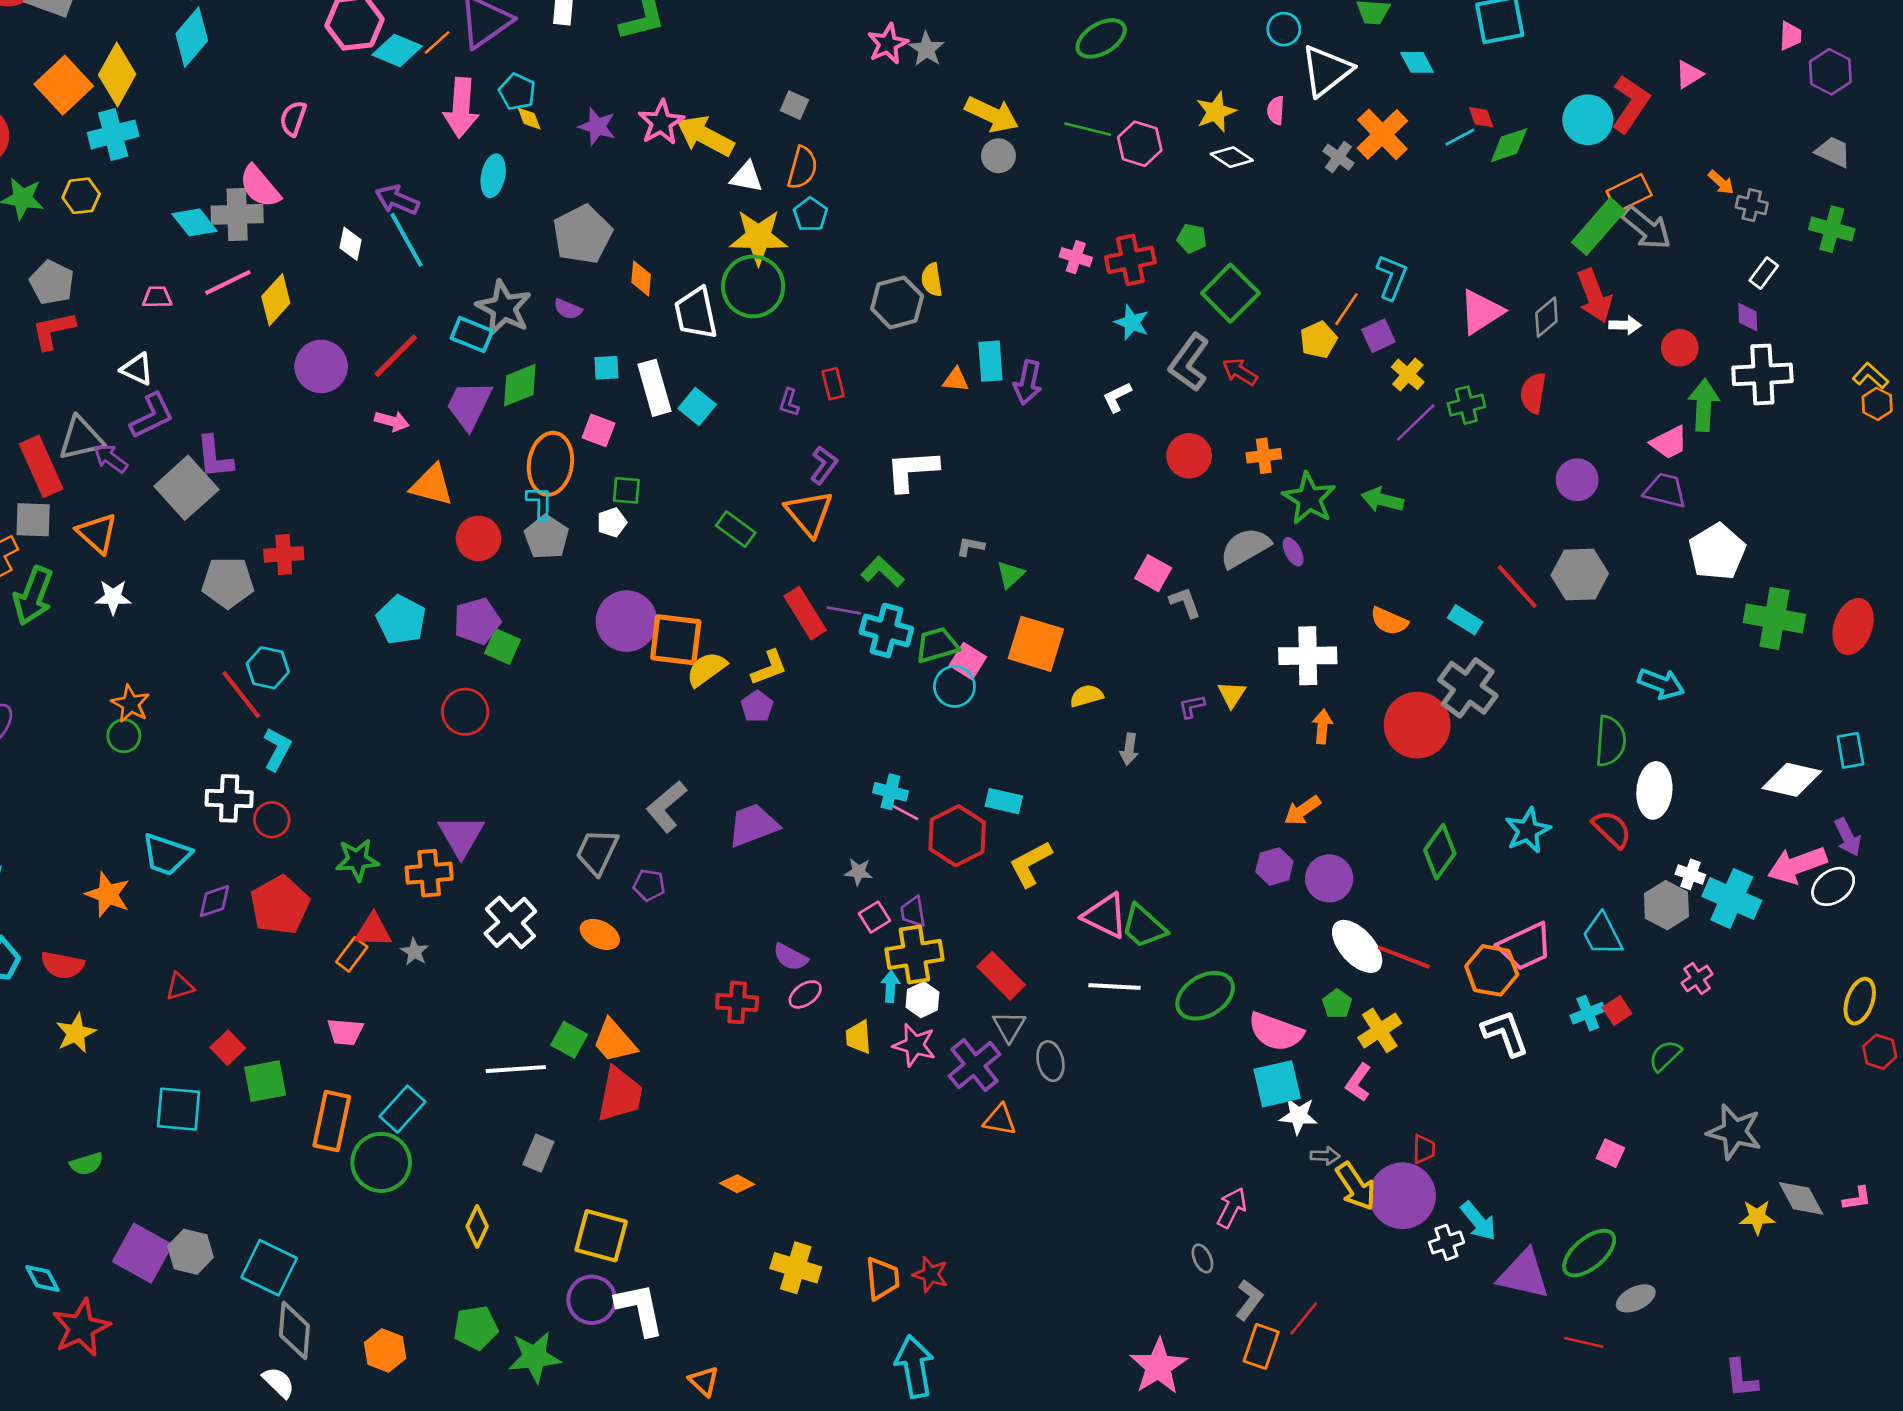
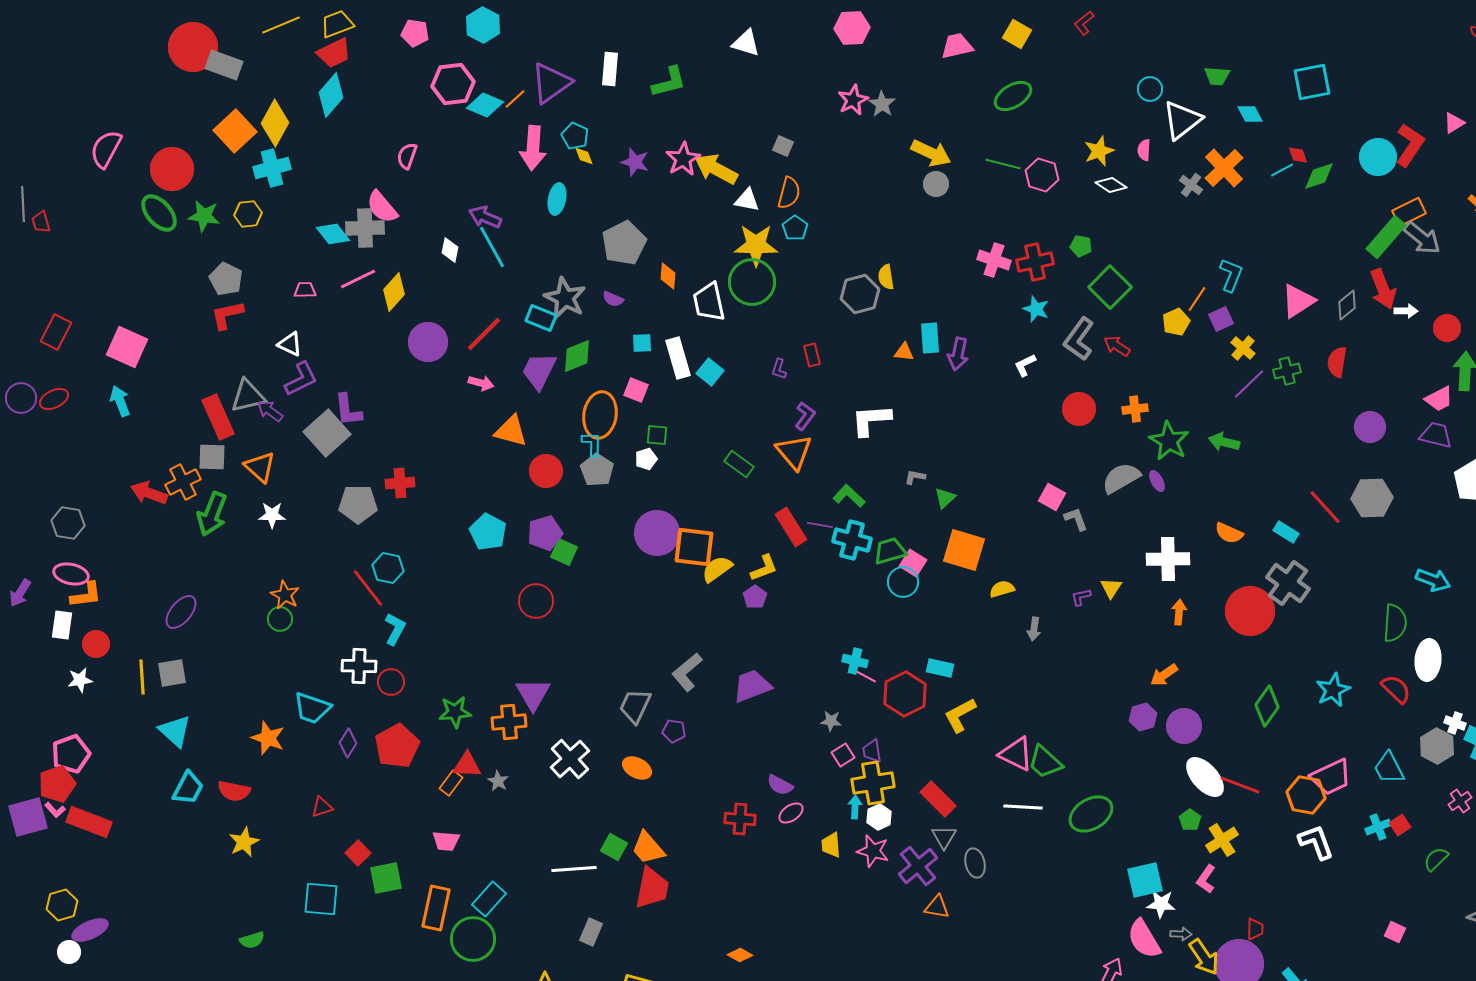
pink cross: (1076, 257) -> (994, 260), size x1.4
purple diamond: (214, 901) -> (348, 743), turned -40
pink semicircle: (1276, 1032) -> (1144, 939), moved, turned 39

